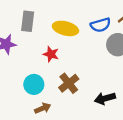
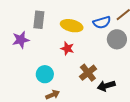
red star: (51, 54) -> (67, 48), moved
brown cross: (69, 83) -> (88, 73), moved

